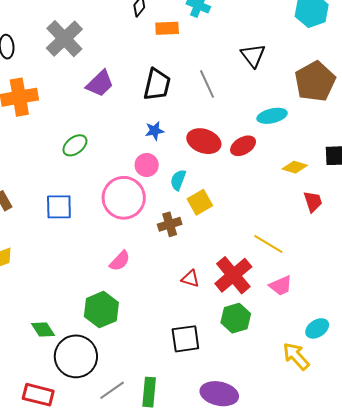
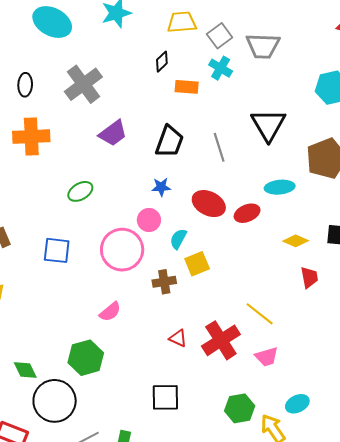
black triangle: (253, 55) -> (268, 125), size x1.4
green hexagon: (236, 318) -> (240, 408), moved

